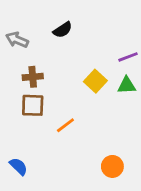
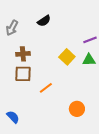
gray arrow: (17, 40) -> (12, 28), turned -84
orange circle: (112, 166) -> (77, 109), moved

